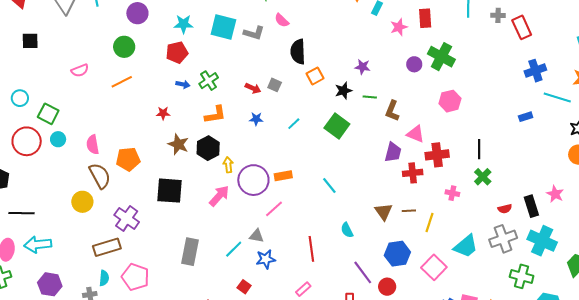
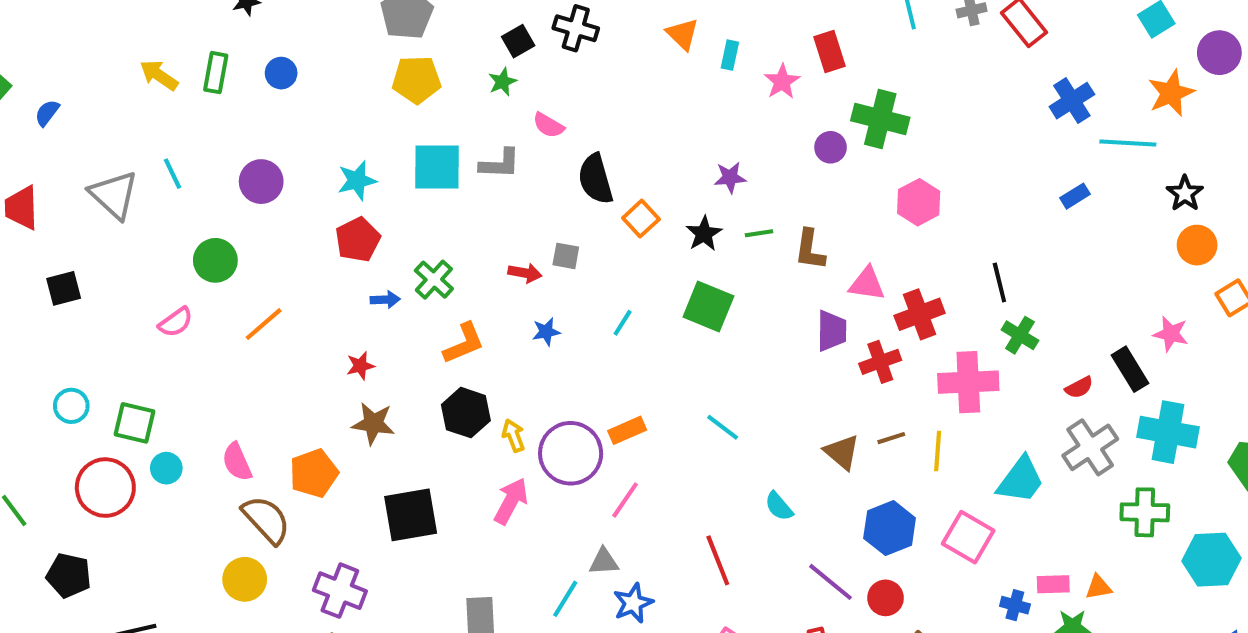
green circle: (124, 47) -> (215, 260), moved
brown star: (178, 144) -> (373, 423), moved
pink cross: (452, 193) -> (968, 382), size x2.0

